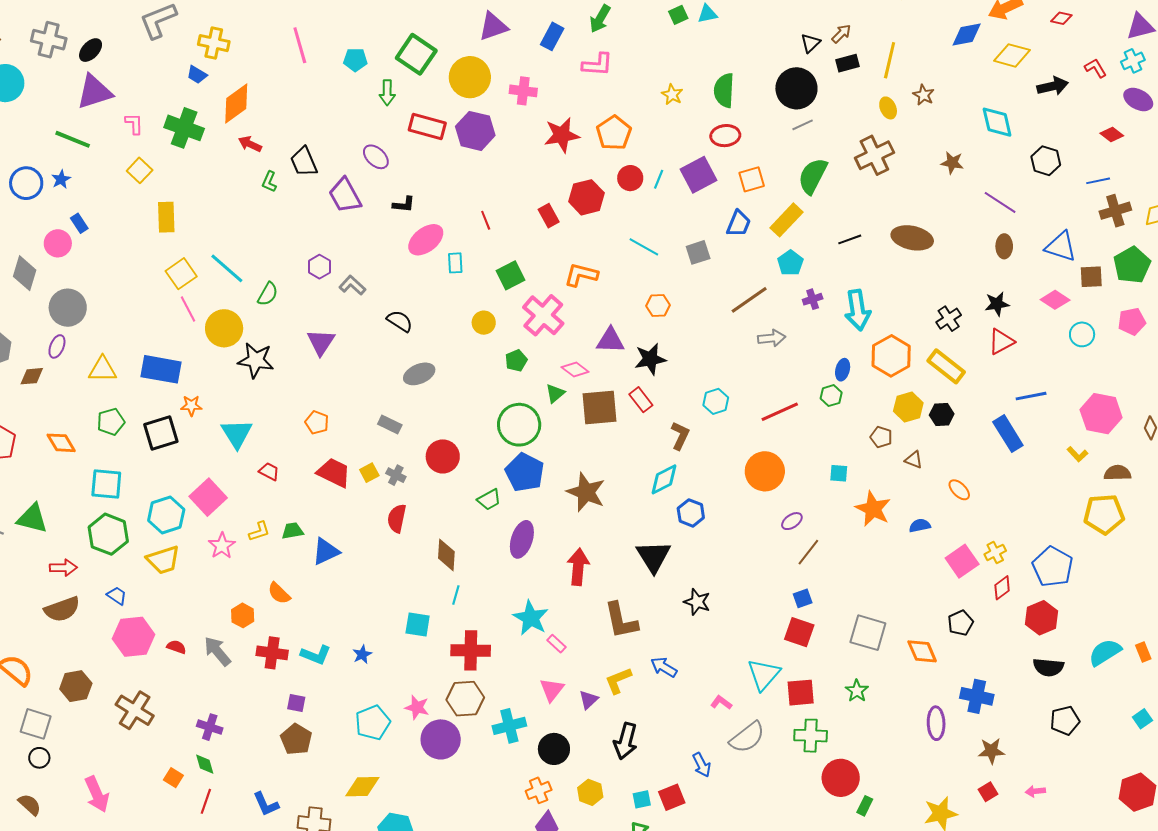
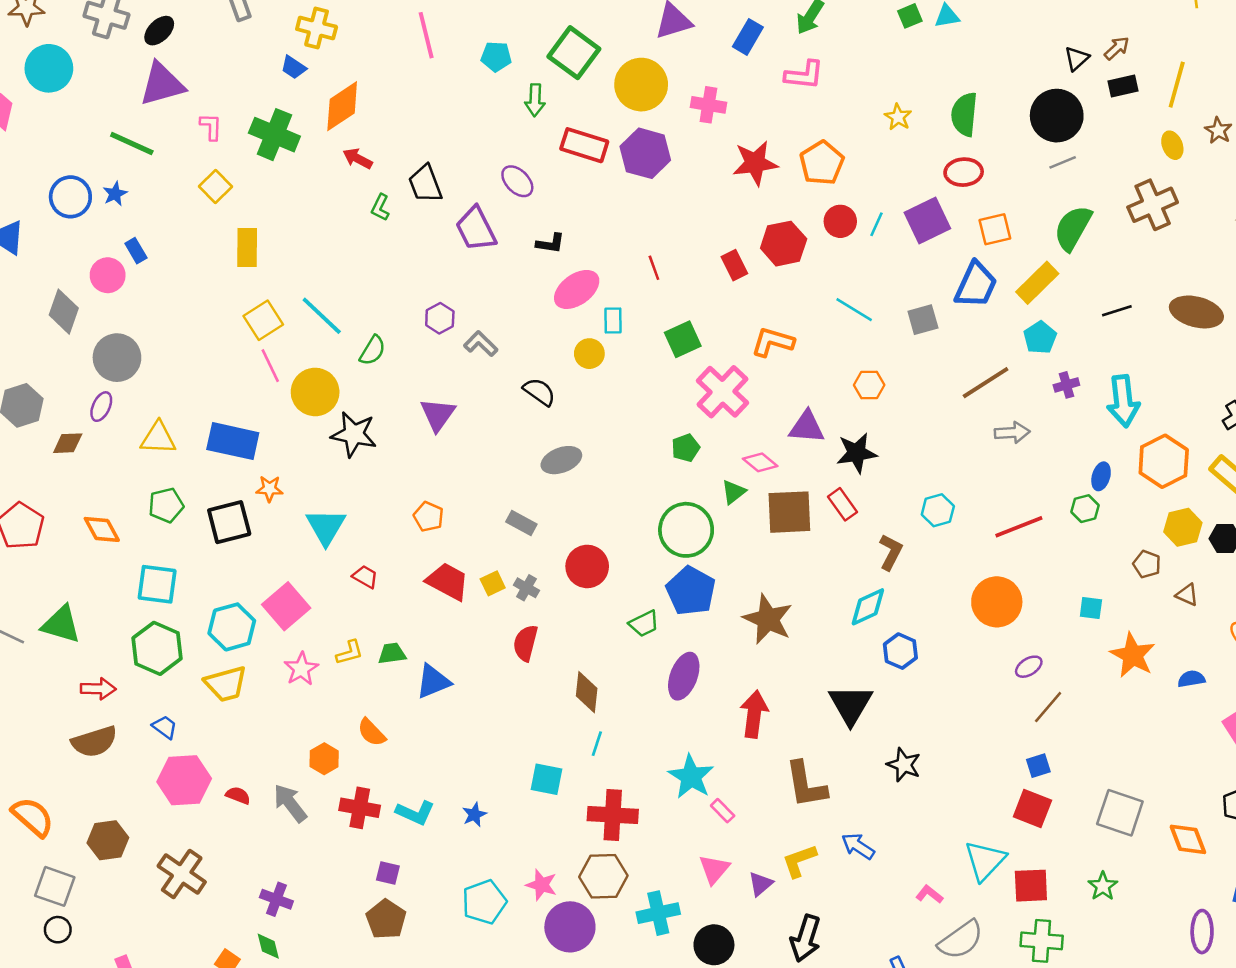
blue trapezoid: (739, 224) -> (976, 285), size x1.4
yellow circle: (484, 323) -> (589, 354), moved

